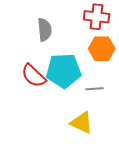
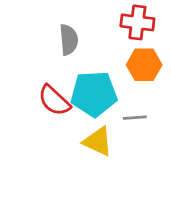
yellow triangle: (82, 123) -> (98, 141), moved

